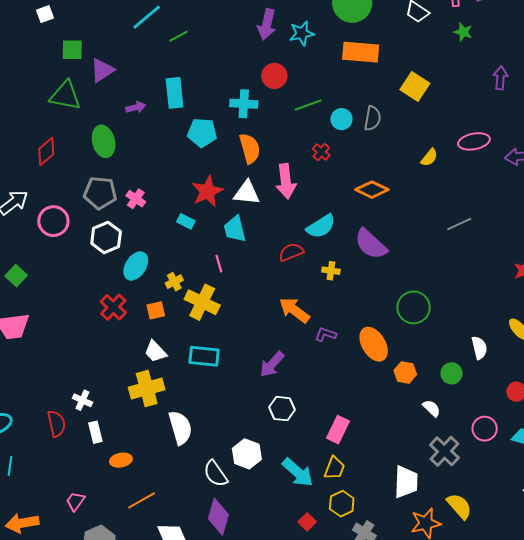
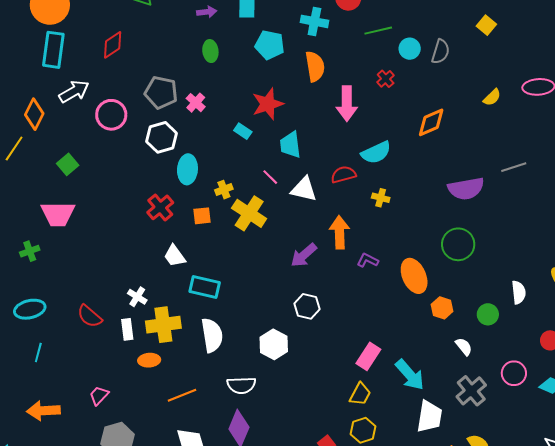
yellow square: (415, 86) -> (486, 25), size x0.7
green ellipse: (104, 141) -> (210, 51), moved, size x0.7
orange diamond: (372, 190) -> (431, 122), turned -56
white triangle: (247, 193) -> (304, 189), moved
purple semicircle: (371, 244) -> (466, 189), moved, turned -60
pink line: (219, 264) -> (270, 177), turned -36
cyan ellipse: (136, 266) -> (187, 169), turned -36
orange arrow: (294, 310) -> (339, 232), turned 44
white trapezoid: (155, 352) -> (175, 256), moved
cyan rectangle: (204, 356) -> (205, 287), moved
purple arrow: (272, 364) -> (304, 255), moved
yellow cross: (147, 389) -> (163, 325), moved
white cross: (82, 400) -> (137, 297), moved
white hexagon: (282, 409) -> (307, 306), moved
red semicircle: (56, 424) -> (90, 316), turned 136
white hexagon: (247, 454) -> (274, 344), moved
cyan arrow: (298, 472) -> (410, 375), moved
white semicircle: (216, 474) -> (241, 385), turned -64
orange line: (142, 500) -> (182, 395), moved

